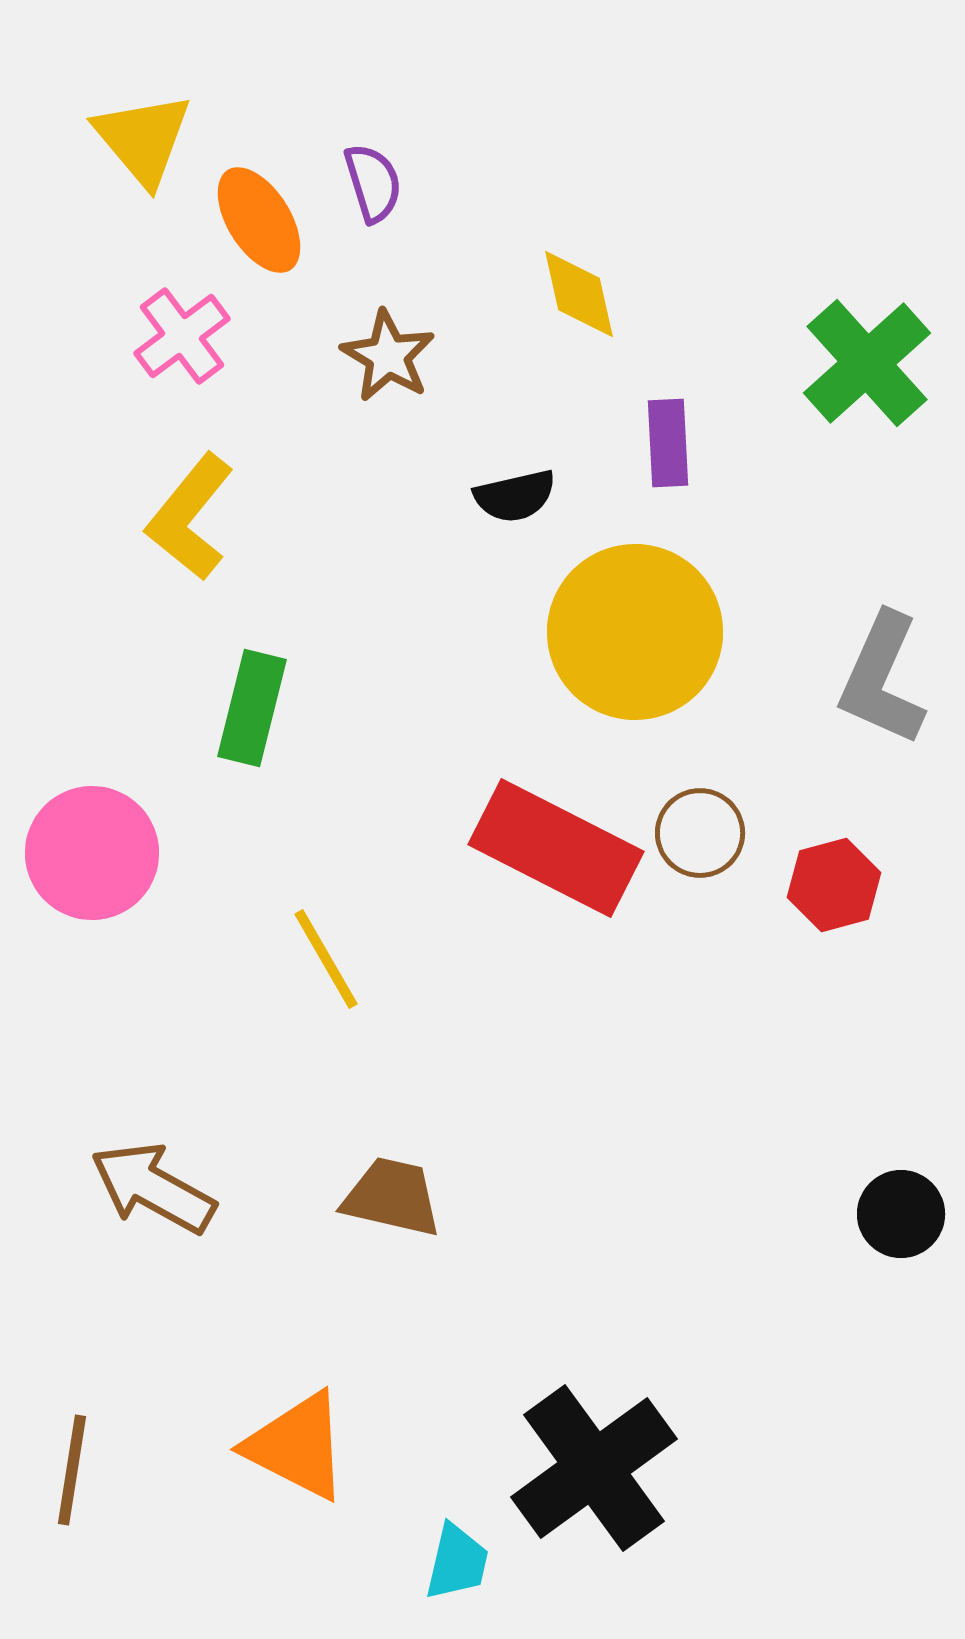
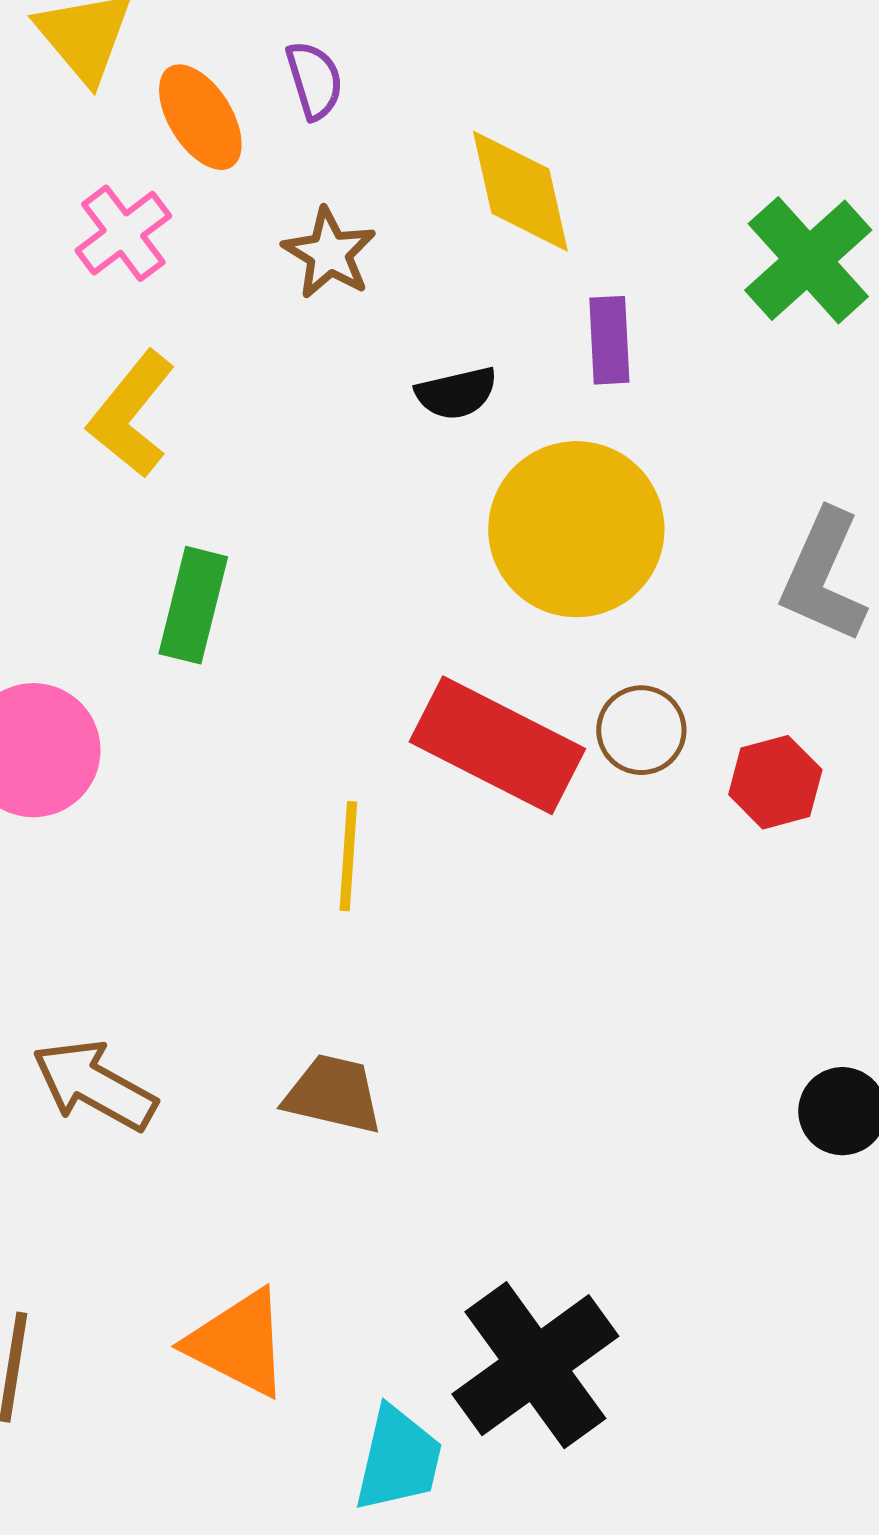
yellow diamond: (579, 294) -> (520, 191), size x1.4
yellow line: (326, 959) -> (348, 856), moved, turned 34
cyan trapezoid: (457, 1562) -> (398, 1459), size x1.4

